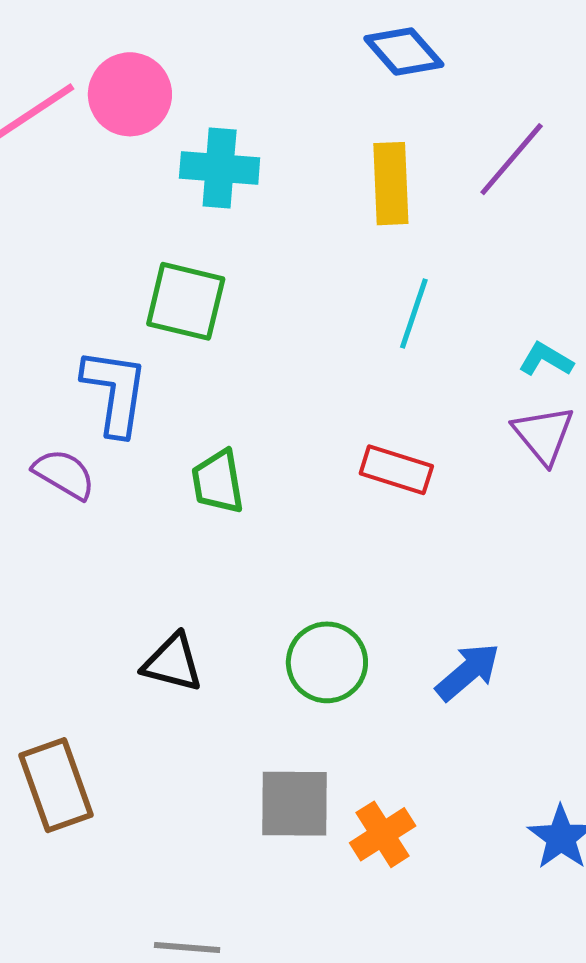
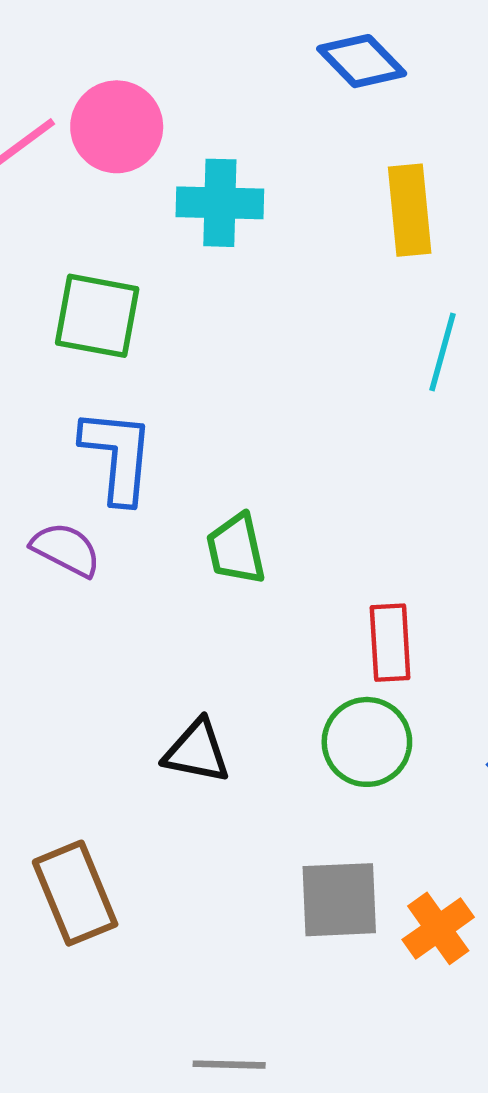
blue diamond: (404, 52) -> (362, 61), moved
green square: (186, 301) -> (97, 316), moved
red rectangle: (396, 470) -> (390, 643), moved, turned 72

